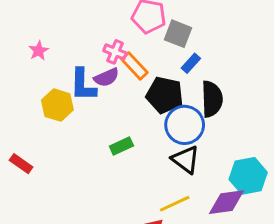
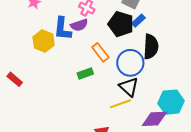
orange rectangle: (134, 66) -> (100, 52), moved
black pentagon: (165, 95) -> (121, 24), moved
yellow line: (175, 204) -> (120, 104), moved

